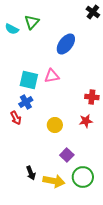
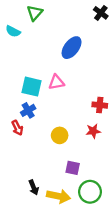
green triangle: (32, 22) -> (35, 13), moved
purple square: (67, 155) -> (73, 168), turned -32

